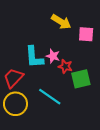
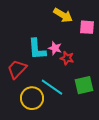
green square: (81, 79) -> (84, 85), moved
yellow circle: (15, 104) -> (32, 98), moved

